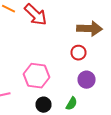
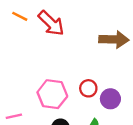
red circle: (78, 53) -> (88, 88), moved

